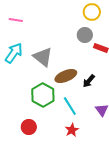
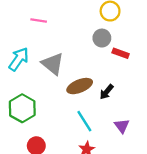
pink line: (16, 20) -> (39, 20), moved
green hexagon: (43, 95) -> (22, 108), moved

